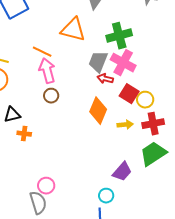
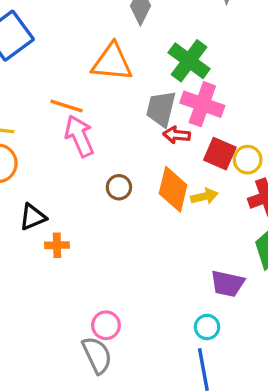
green cross: (119, 36) -> (189, 61), turned -30
brown circle: (51, 96) -> (119, 187), moved
yellow arrow: (125, 125) -> (204, 196), moved
purple trapezoid: (122, 172) -> (227, 284), turned 70

